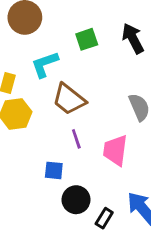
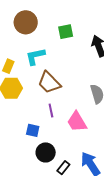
green square: (87, 39) -> (66, 32), moved
pink trapezoid: (115, 150) -> (77, 122), turned -45

